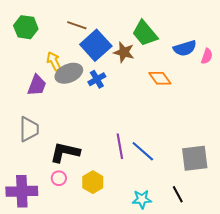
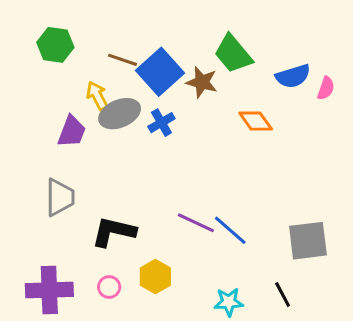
brown line: (77, 25) -> (123, 60), moved
purple line: (120, 146) -> (196, 223), turned -55
pink circle: (59, 178) -> (109, 287), moved

